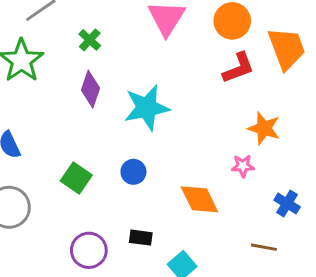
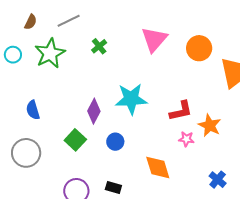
red L-shape: (238, 68) -> (181, 111), moved
purple diamond: (90, 89) -> (94, 111), moved
pink star: (243, 166) -> (186, 139), moved

